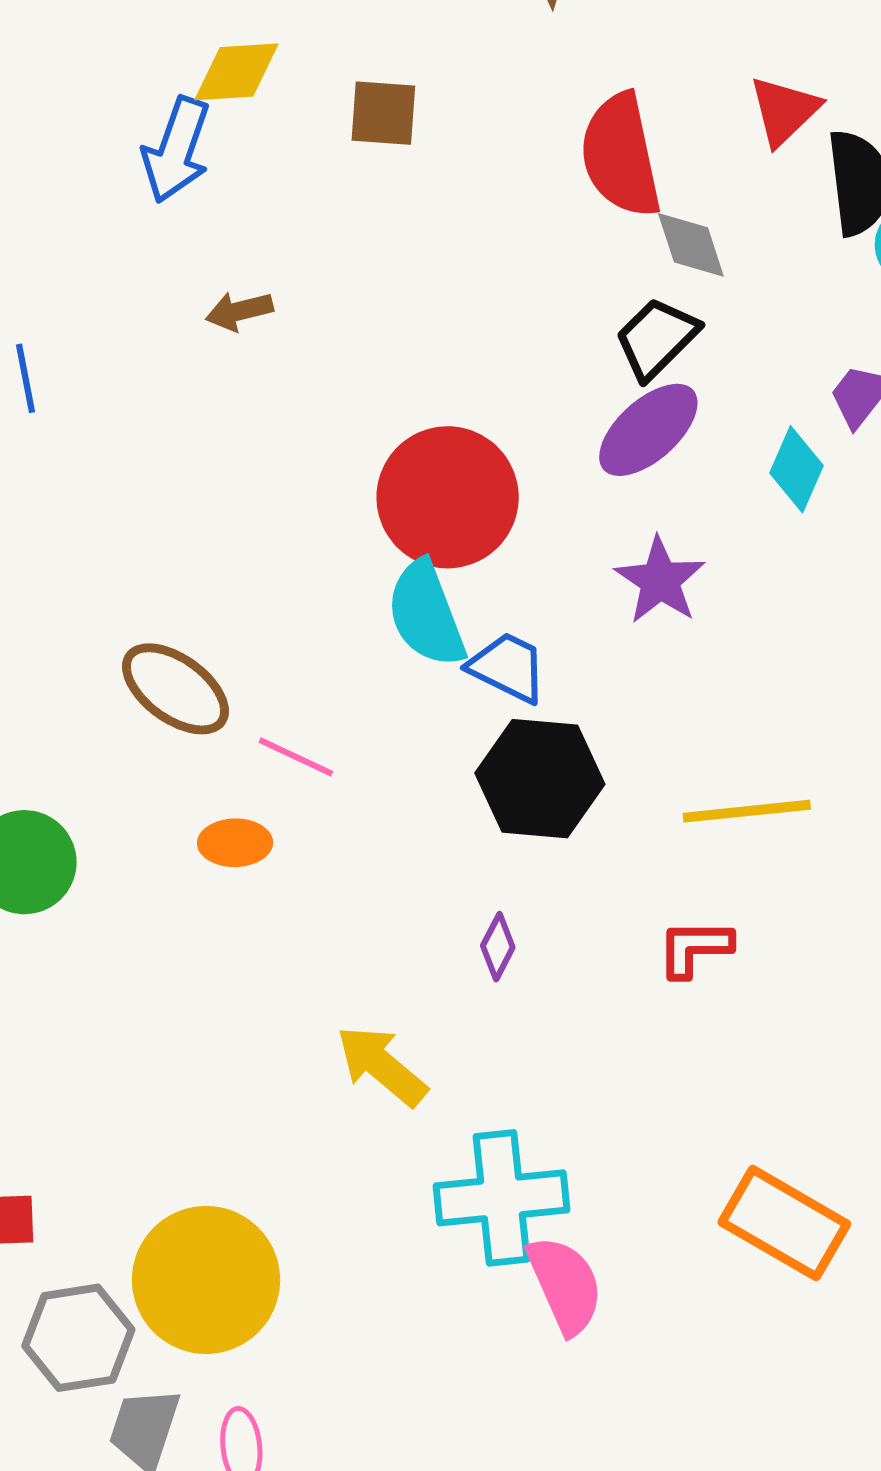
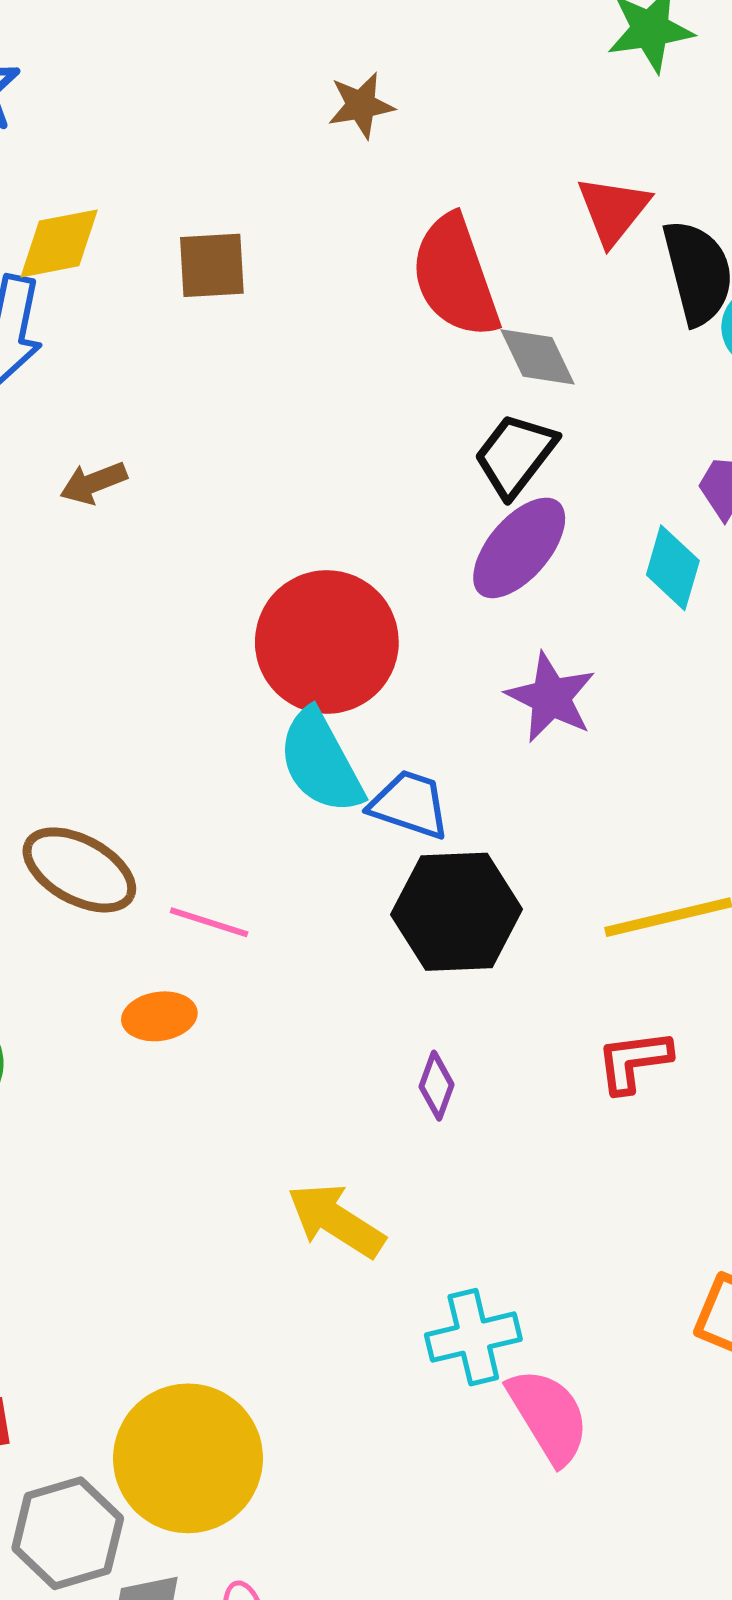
cyan cross: (501, 1198) -> (473, 1337), size x0.7

